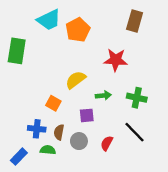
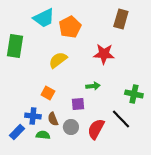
yellow semicircle: (76, 80) -> (58, 60), moved
green cross: (137, 98) -> (134, 94), moved
brown semicircle: (59, 132) -> (53, 119), turned -32
red semicircle: (107, 143) -> (96, 129), size x1.5
blue rectangle: (19, 157) -> (17, 132), moved

